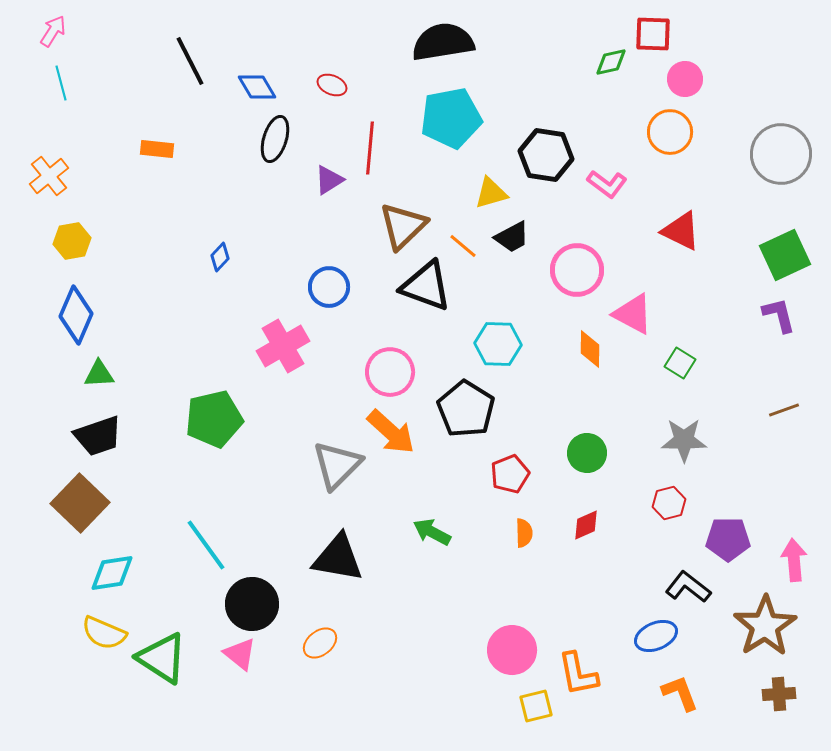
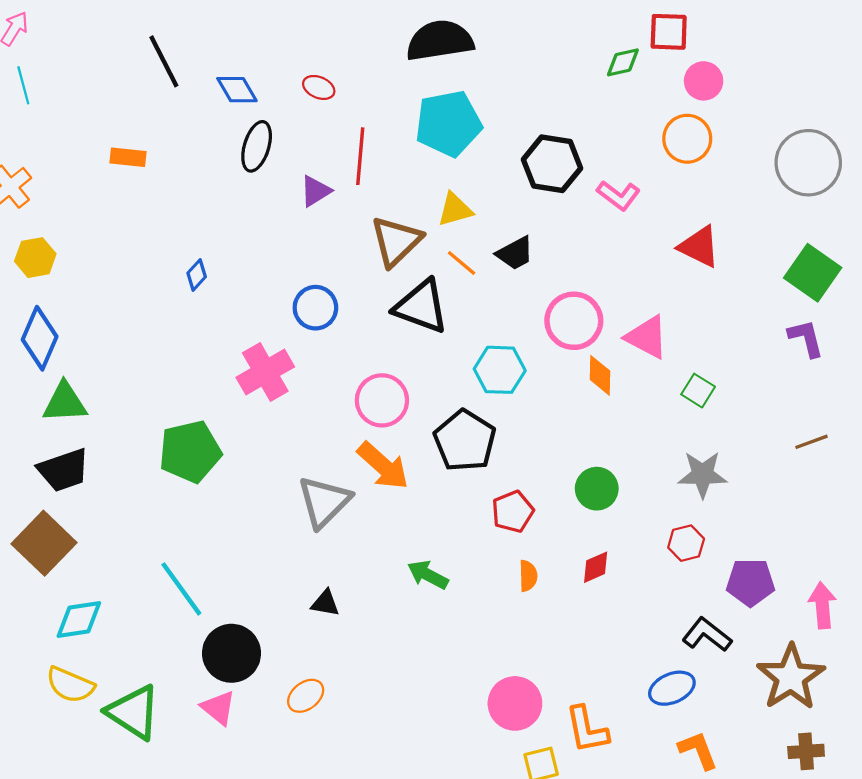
yellow triangle: (491, 193) -> (455, 210), moved
green square: (785, 255) -> (813, 273), turned -30
pink circle: (577, 270) -> (574, 321), moved
green triangle: (99, 374) -> (65, 403), size x1.4
black triangle: (338, 558) -> (325, 603), size x0.5

